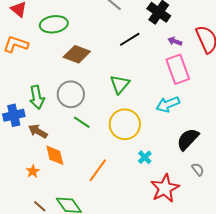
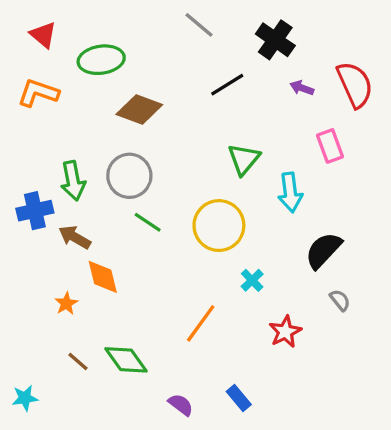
pink rectangle: (178, 69) -> (330, 146), moved, size x0.7
green triangle: (120, 84) -> (244, 159), moved
cyan arrow: (168, 104) -> (290, 192), turned -75
orange line: (98, 170) -> (201, 323), moved
red star: (165, 188) -> (285, 332), size x0.7

